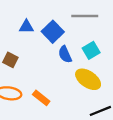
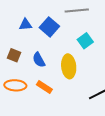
blue semicircle: (65, 54) -> (39, 60), moved
yellow ellipse: (88, 79) -> (69, 66), moved, turned 55

